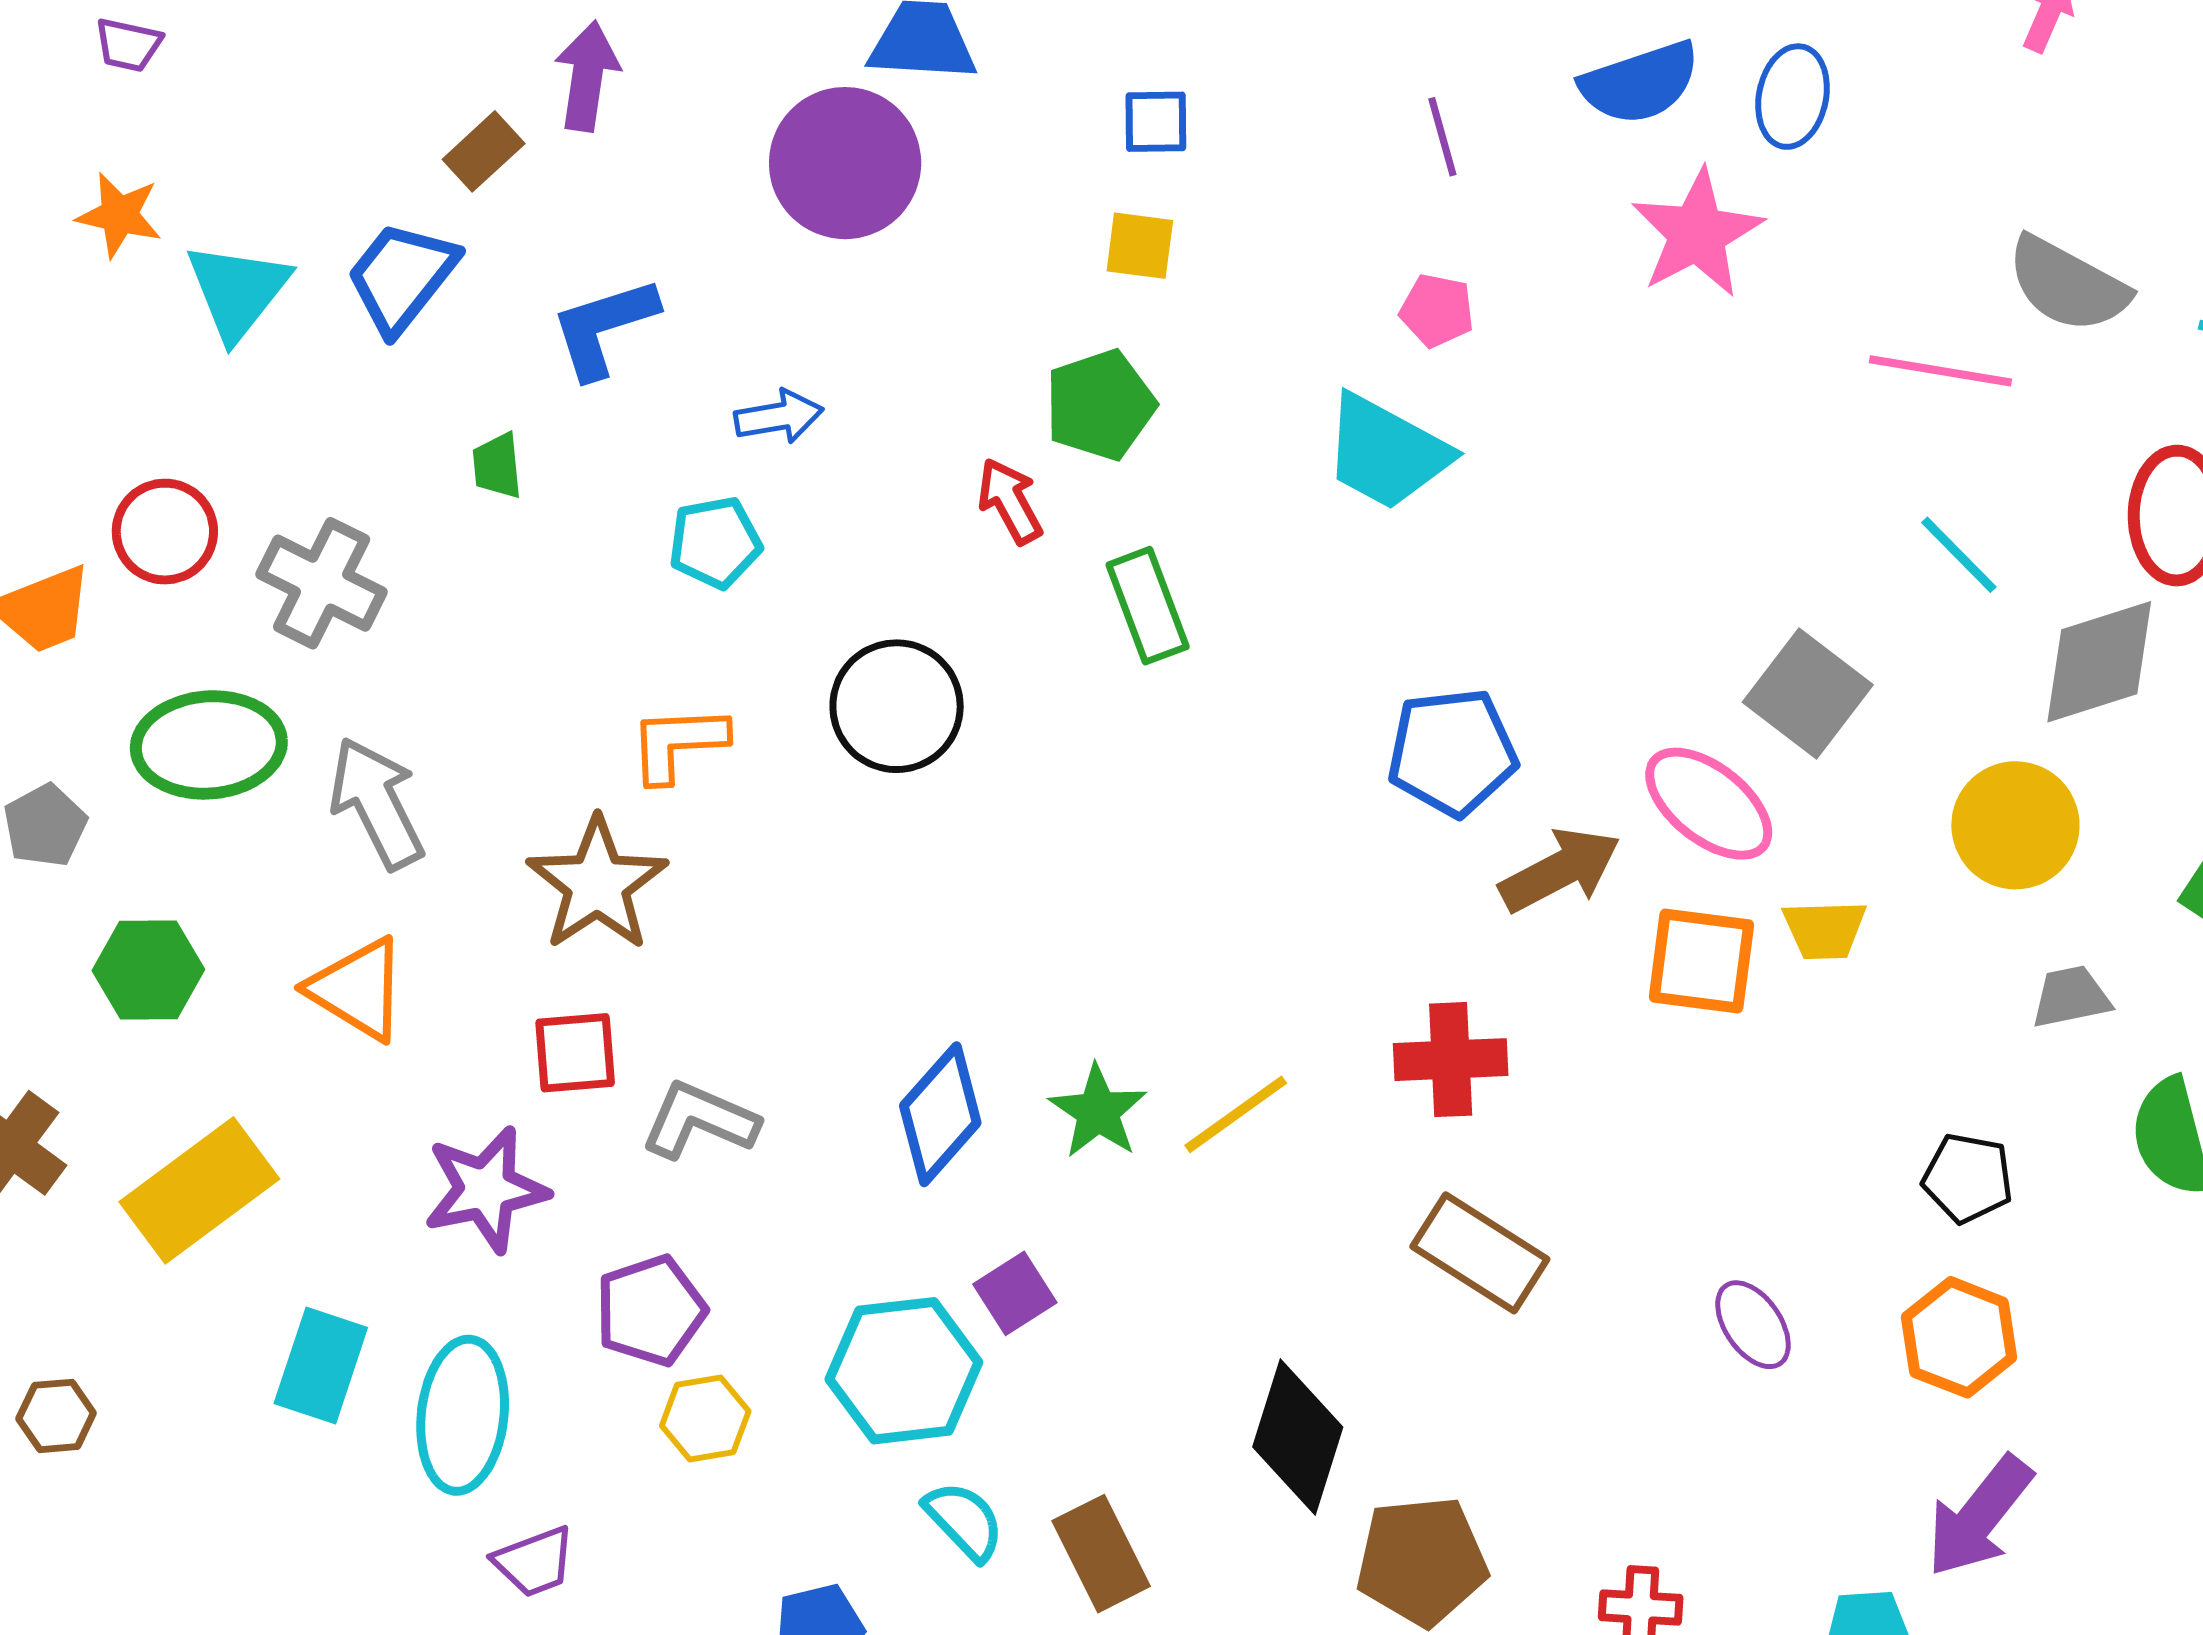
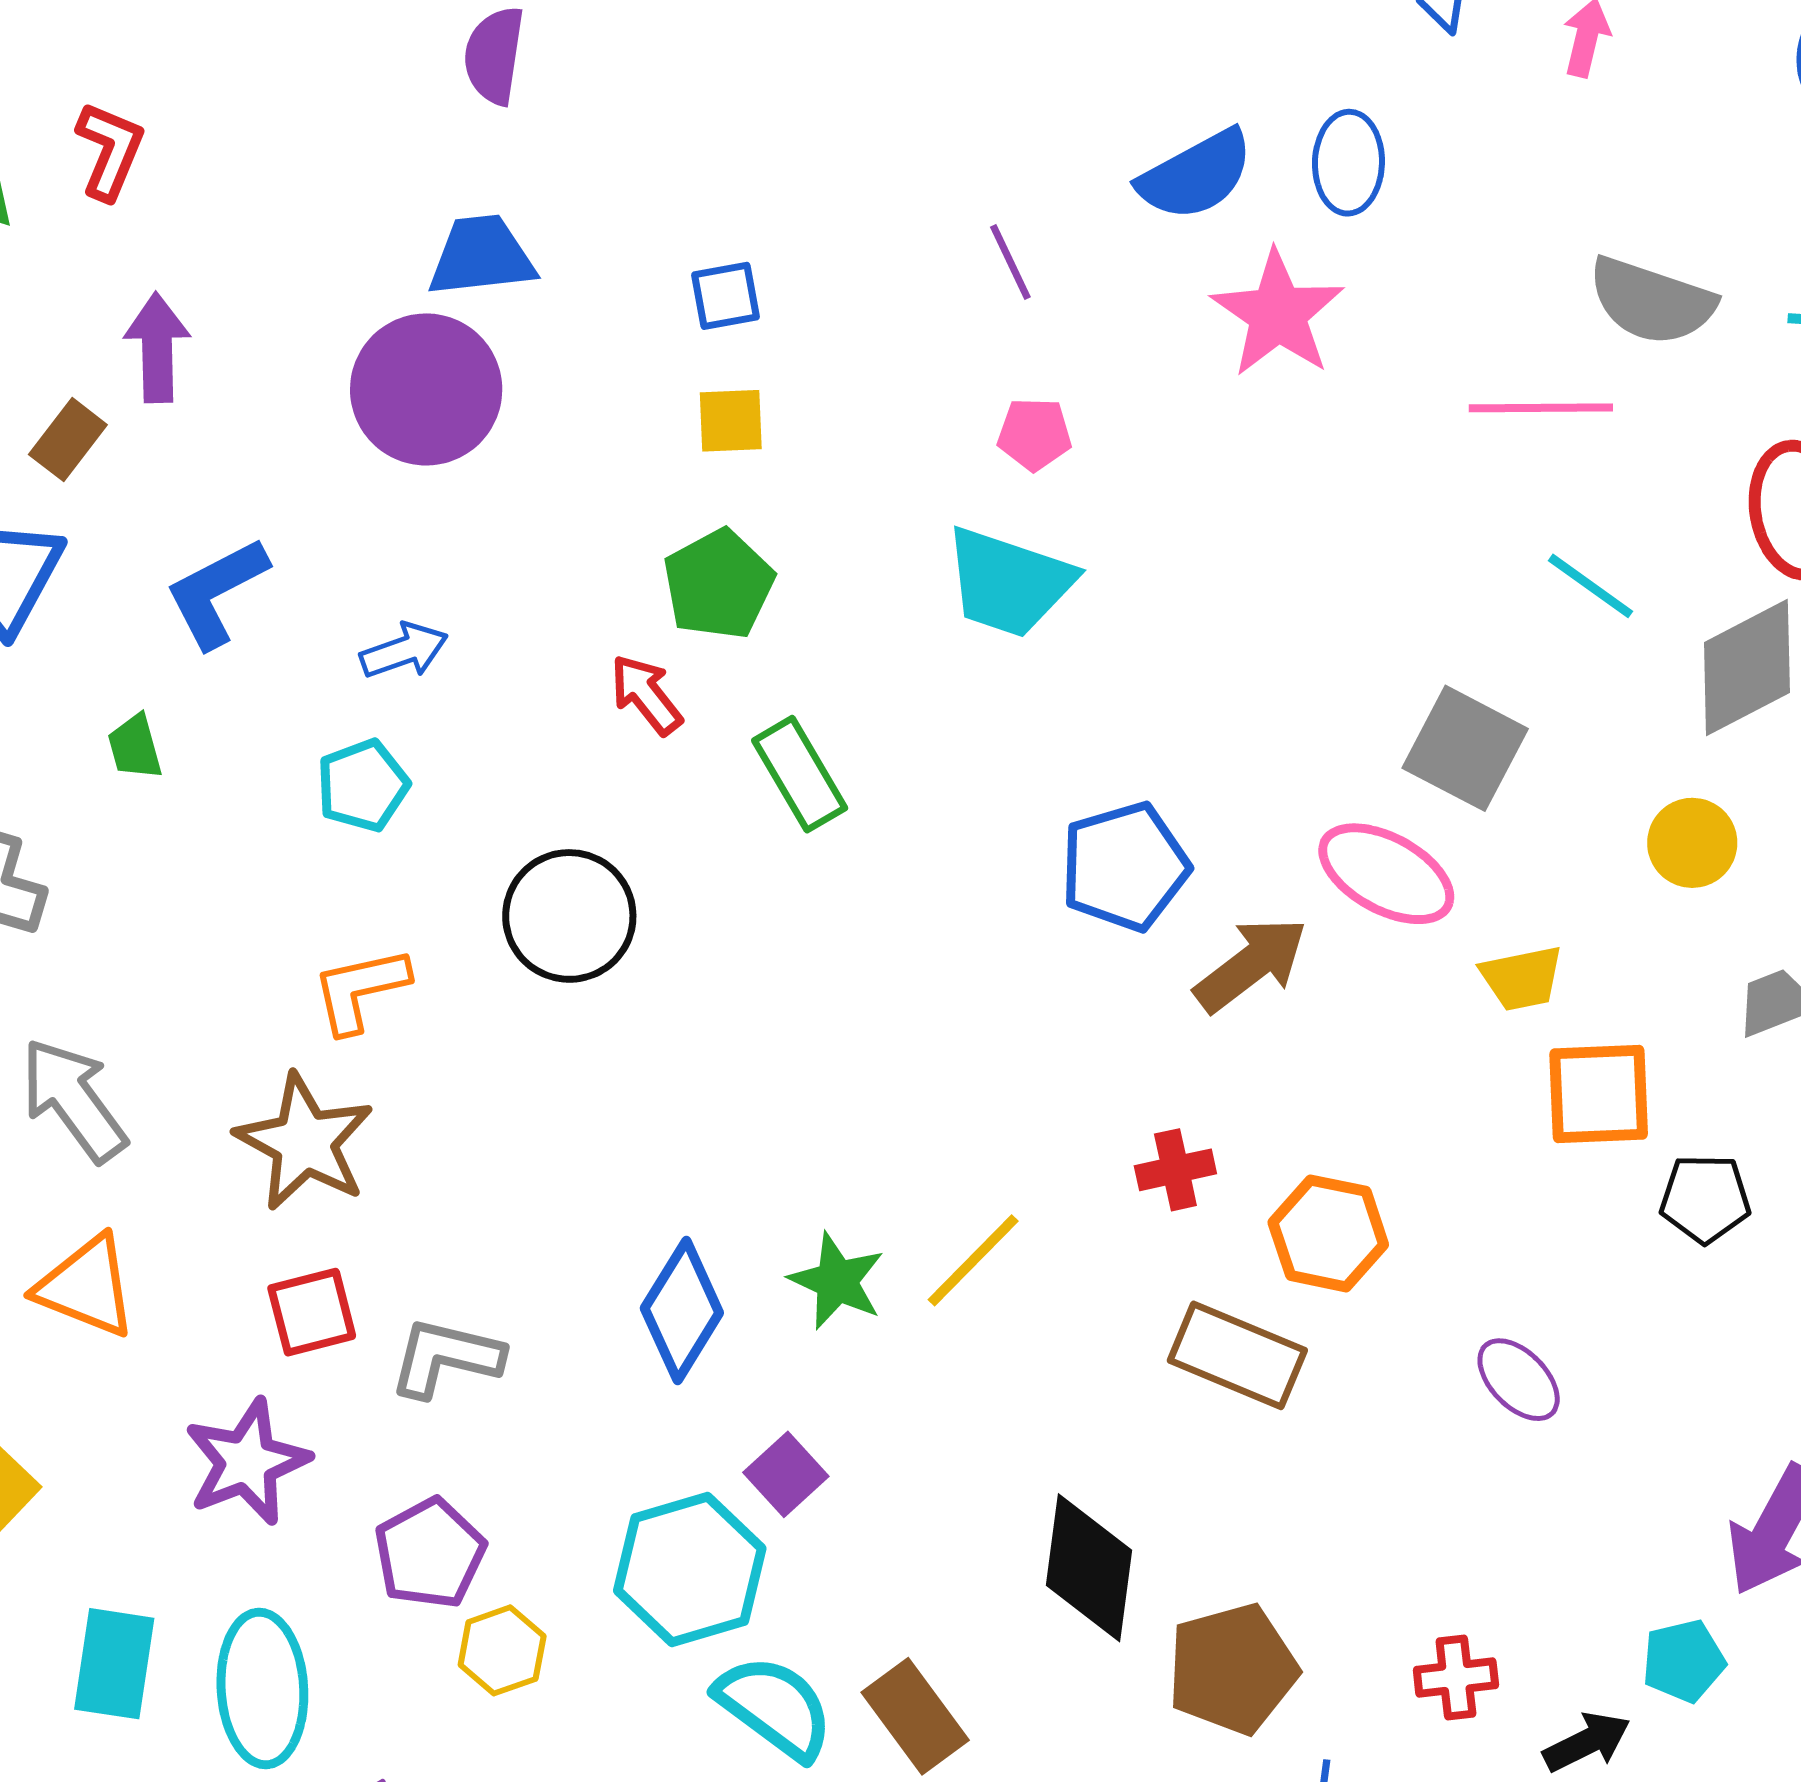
yellow circle: (2015, 825) -> (1692, 843), size x0.7
orange square: (1701, 961) -> (1599, 1094), moved
red cross: (1451, 1060) -> (1175, 1170), size x0.7
orange hexagon: (1959, 1337) -> (1328, 1233), moved
cyan semicircle: (964, 1521) -> (775, 1707), size x1.4

